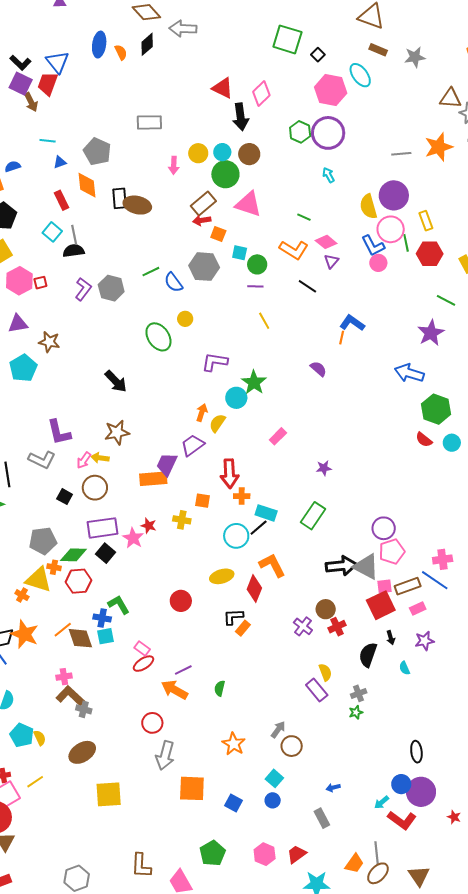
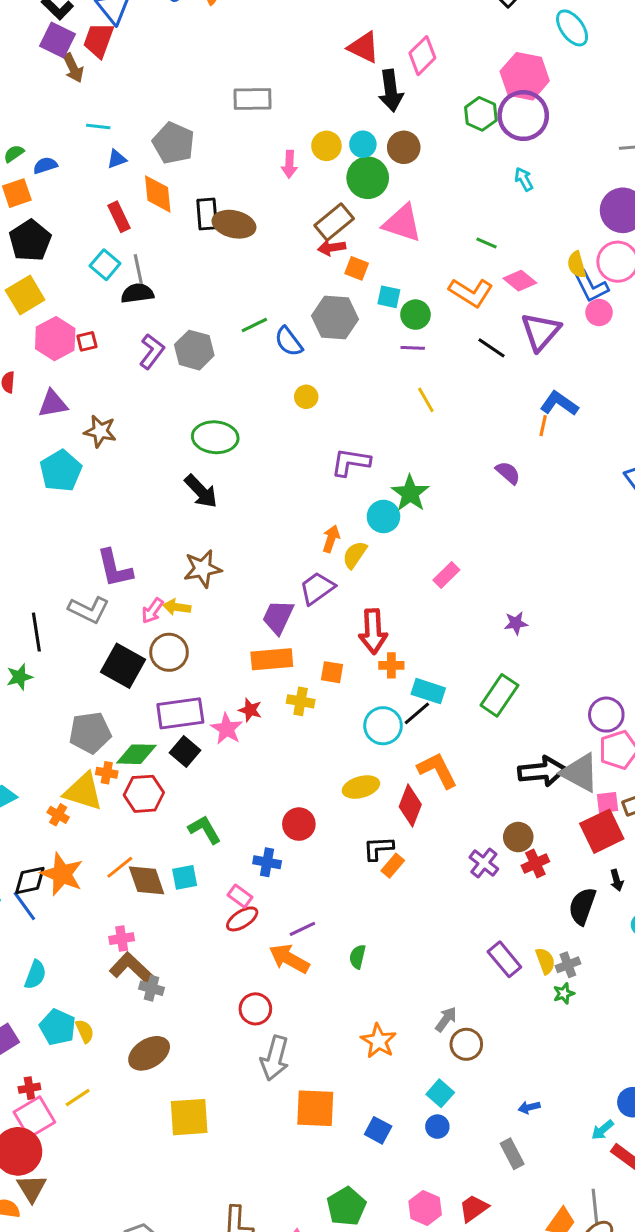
pink hexagon: (331, 90) -> (525, 76), moved
yellow semicircle: (368, 206) -> (577, 265), moved, size x0.7
purple triangle: (331, 261) -> (541, 331), moved, size x1.8
green ellipse: (158, 337) -> (215, 437), moved, turned -52
orange rectangle: (153, 479) -> (272, 659), moved
black square: (65, 497) -> (123, 666), size x1.8
blue cross: (102, 618) -> (267, 862), moved
yellow semicircle: (325, 672) -> (545, 961), moved

